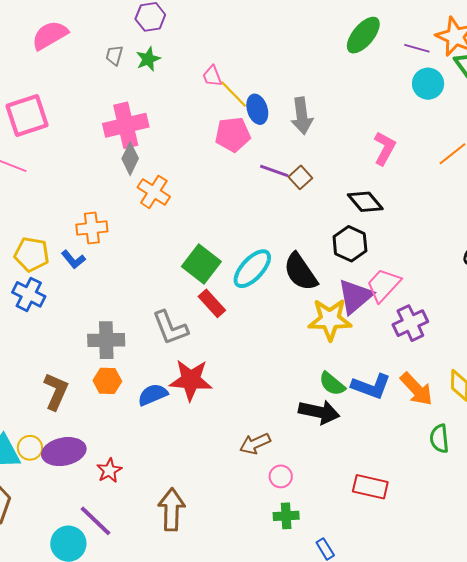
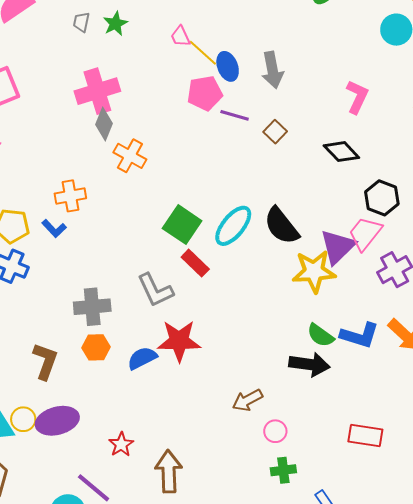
purple line: (274, 171) -> (235, 115), moved
black hexagon: (350, 244) -> (382, 198), moved
red star: (109, 470) -> (121, 444), moved

